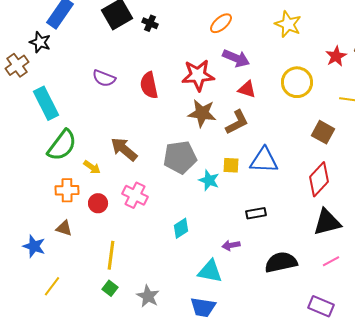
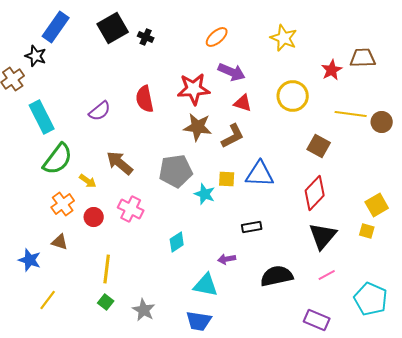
purple semicircle: (104, 78) -> (100, 111), moved, turned -60
orange cross: (67, 190) -> (63, 204), turned -35
black triangle: (327, 222) -> (323, 236), turned -36

